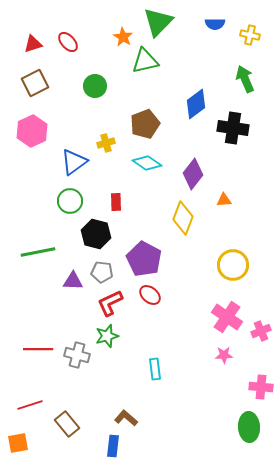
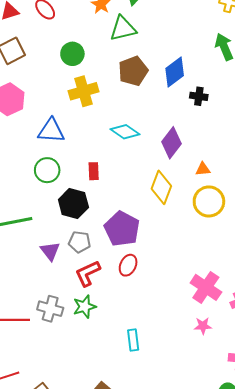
brown pentagon: (145, 124) -> (133, 71), moved
black cross: (233, 128) -> (199, 96), moved, size x0.6
yellow cross: (106, 143) -> (84, 91), moved, size x1.6
blue triangle: (74, 162) -> (51, 131), turned 40
yellow circle: (233, 265) -> (209, 201), moved
purple triangle: (73, 281) -> (50, 251), turned 50
red ellipse: (150, 295) -> (128, 265), turned 75
gray cross: (77, 355) -> (50, 309), moved

